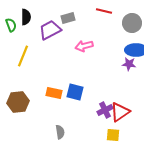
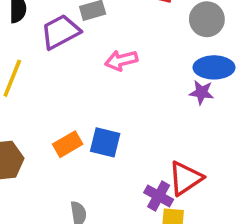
orange rectangle: (54, 93) -> (68, 144), turned -42
purple cross: (105, 110) -> (159, 196), moved, turned -35

